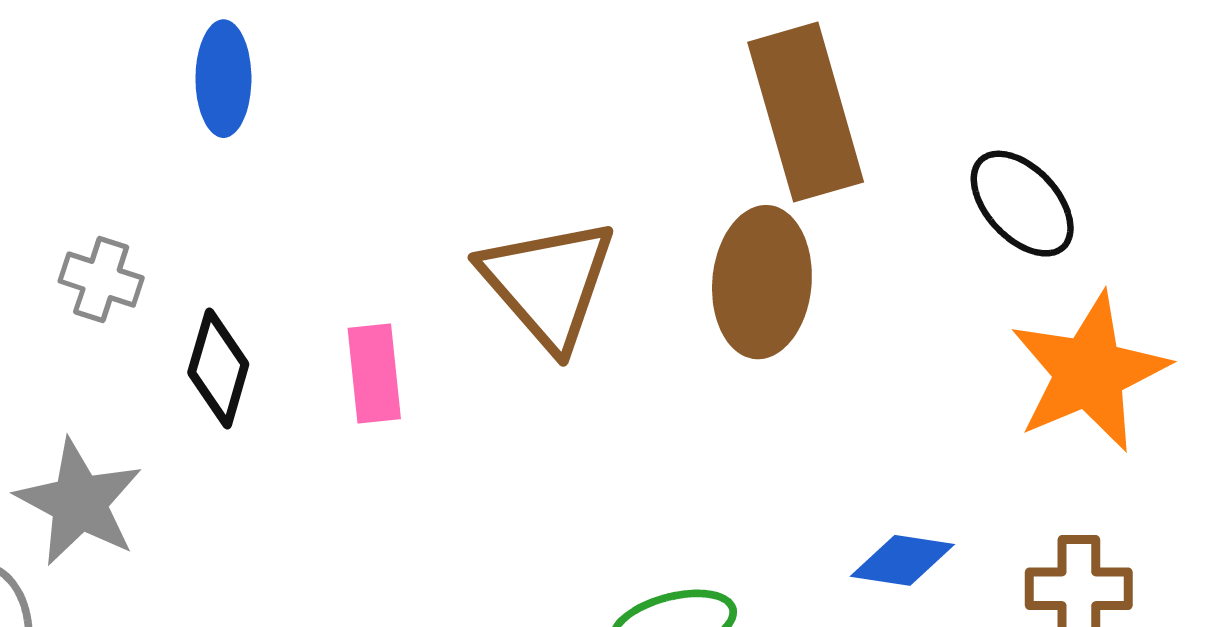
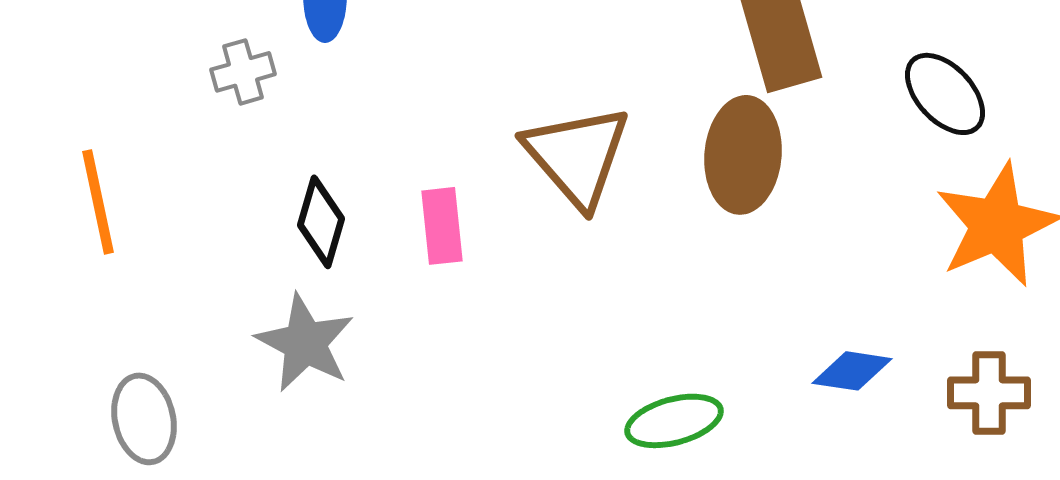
gray cross: (101, 280) -> (243, 72), moved, turned -34
gray star: (79, 502) -> (305, 343), moved

